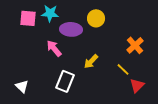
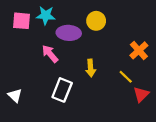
yellow arrow: (91, 61) -> (91, 68), turned -49

